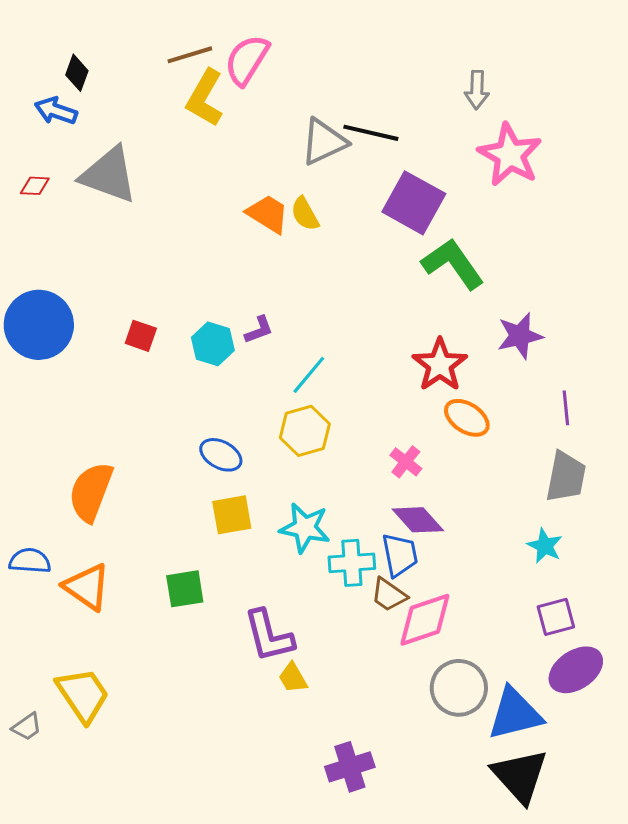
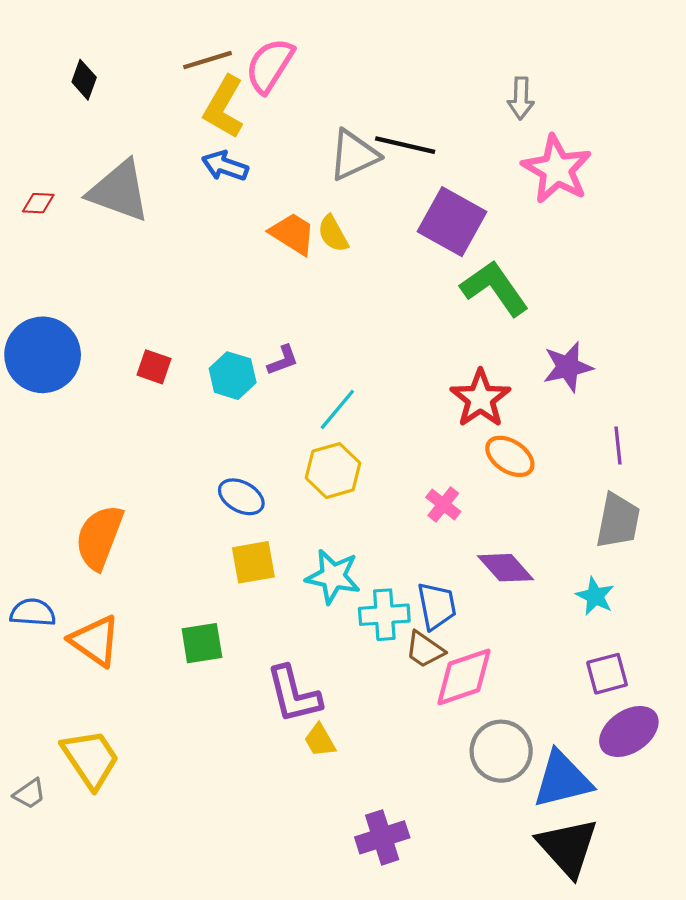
blue arrow: (56, 111) -> (225, 166), moved
purple diamond: (418, 520) -> (506, 568), moved

